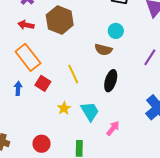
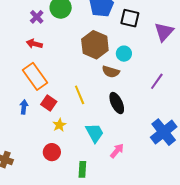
brown hexagon: (60, 20) -> (95, 45), moved
black ellipse: (111, 81) -> (117, 103), turned -45
yellow star: (64, 108) -> (59, 125), moved
red circle: (42, 144) -> (52, 152), moved

